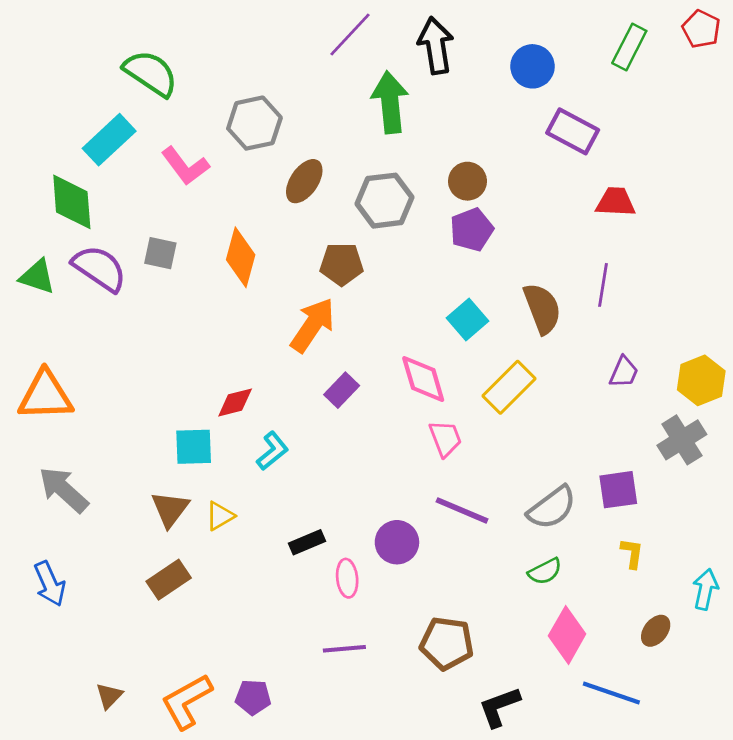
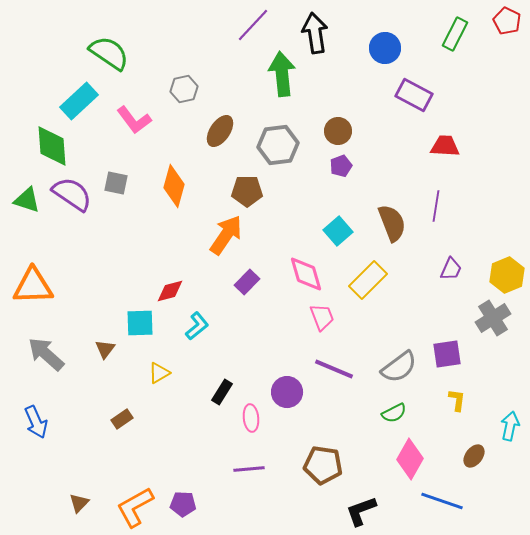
gray hexagon: (254, 123) -> (184, 89), size x0.7
purple pentagon: (472, 230) -> (341, 166), size x0.7
brown triangle: (170, 509) -> (105, 349), moved, size x0.7
black rectangle: (307, 542) -> (222, 392), turned -35
brown rectangle: (169, 580) -> (122, 419), size x0.7

